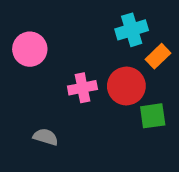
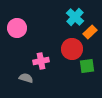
cyan cross: (132, 30) -> (75, 17), turned -30
pink cross: (82, 88) -> (41, 61), moved

